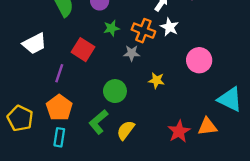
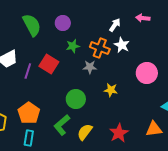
purple line: (59, 73) -> (28, 71), moved
red star: (179, 131) -> (119, 133), moved

